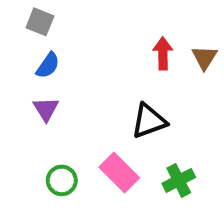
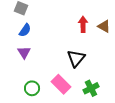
brown triangle: (204, 58) -> (104, 26), turned -32
black triangle: (149, 121) -> (76, 58), turned -30

